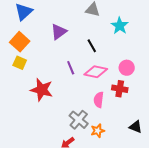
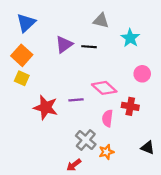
black line: (92, 46) -> (89, 47), moved, turned -56
purple line: (71, 68) -> (76, 100), moved, turned -72
pink circle: (127, 68) -> (142, 74), moved
pink diamond: (96, 72) -> (104, 88), turned 30

